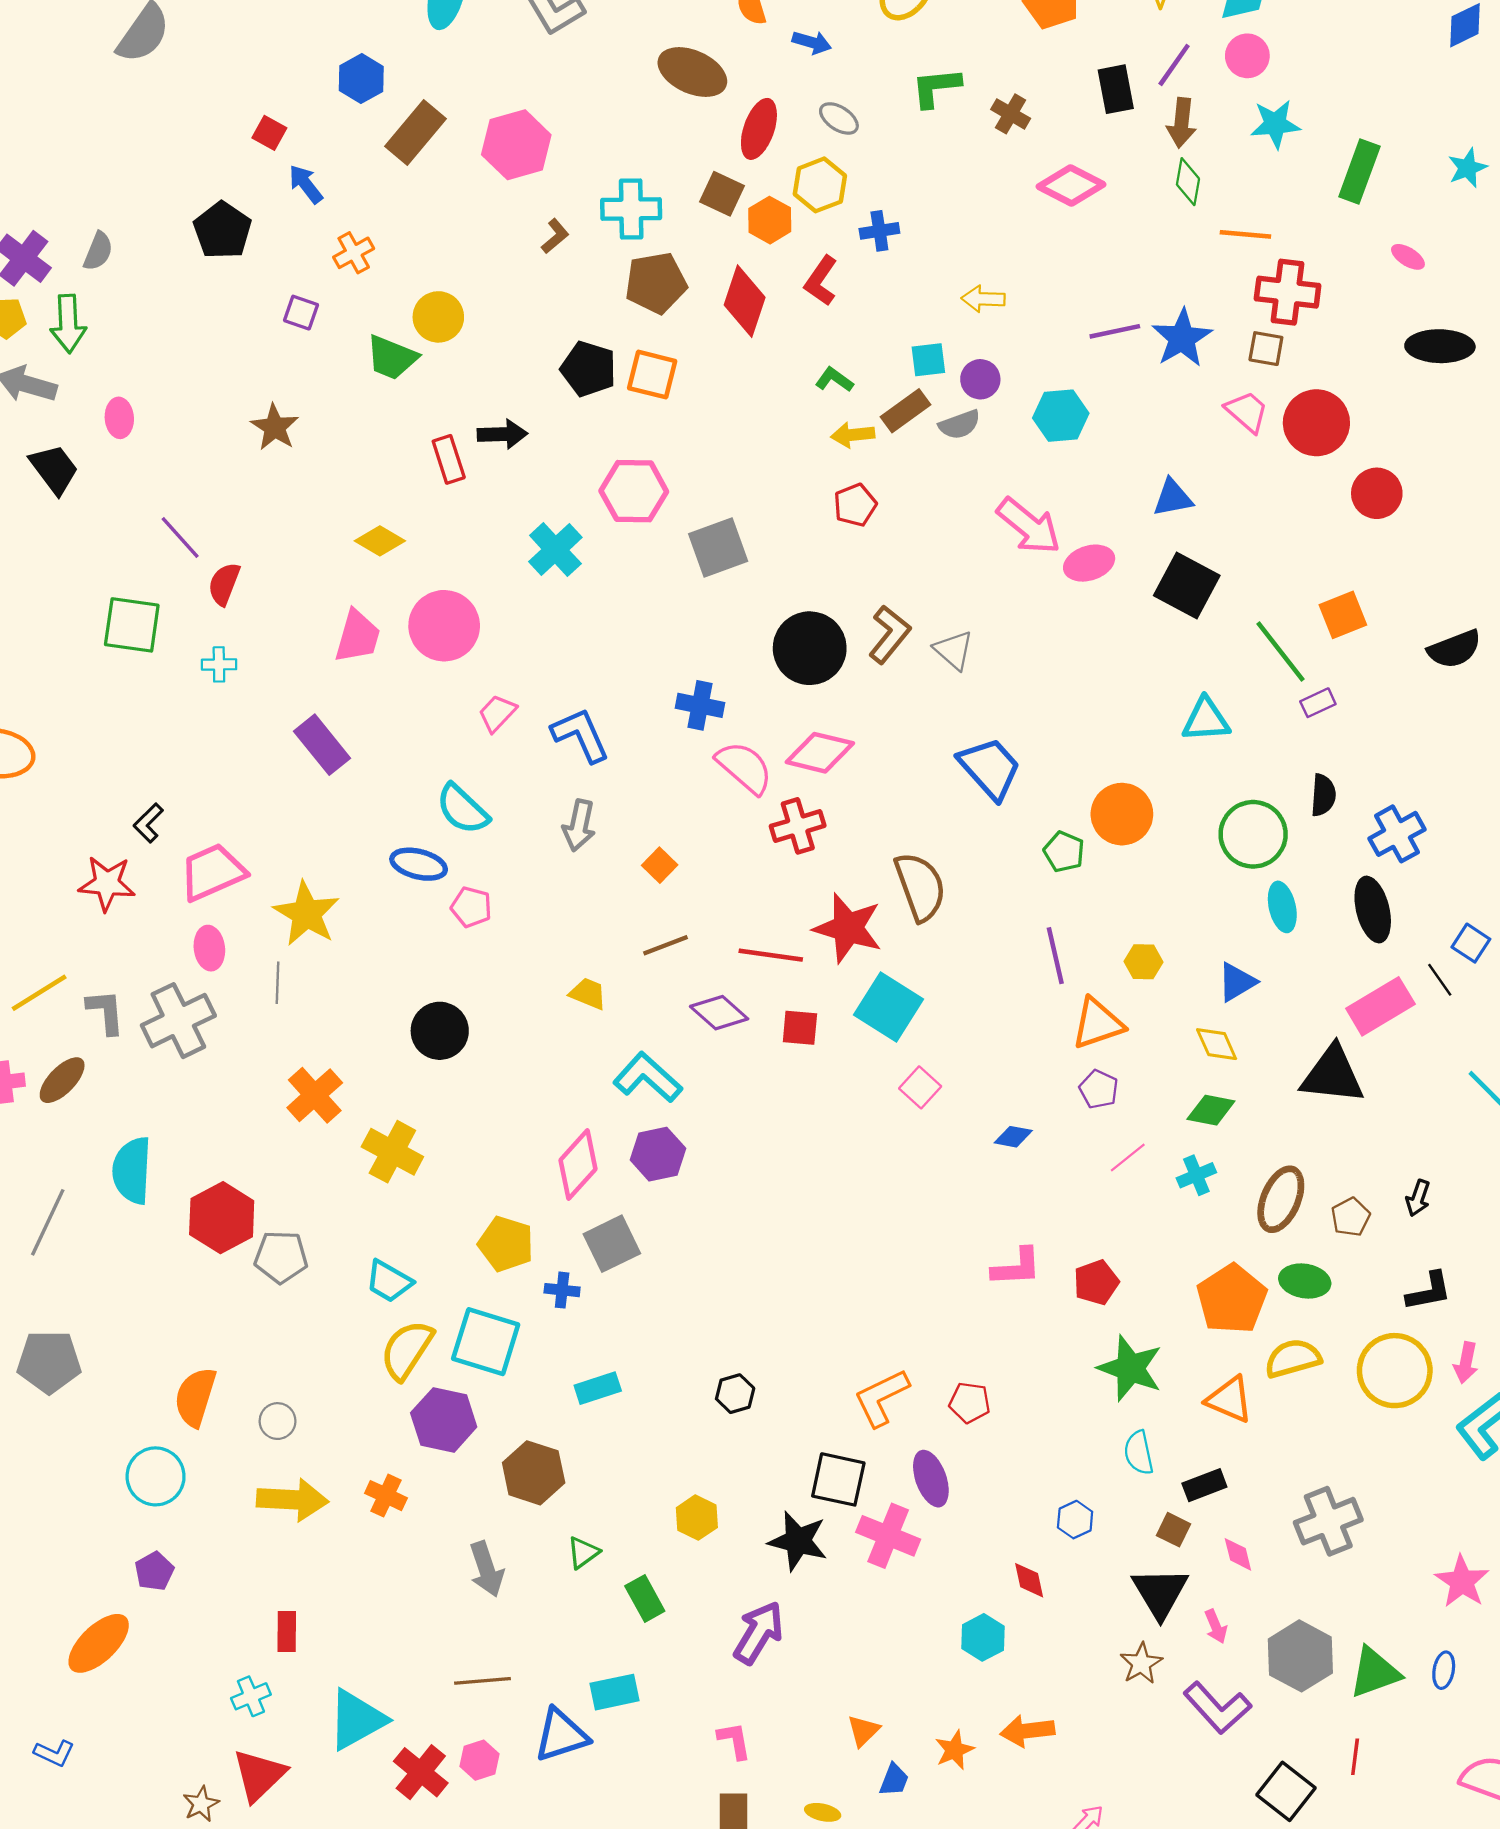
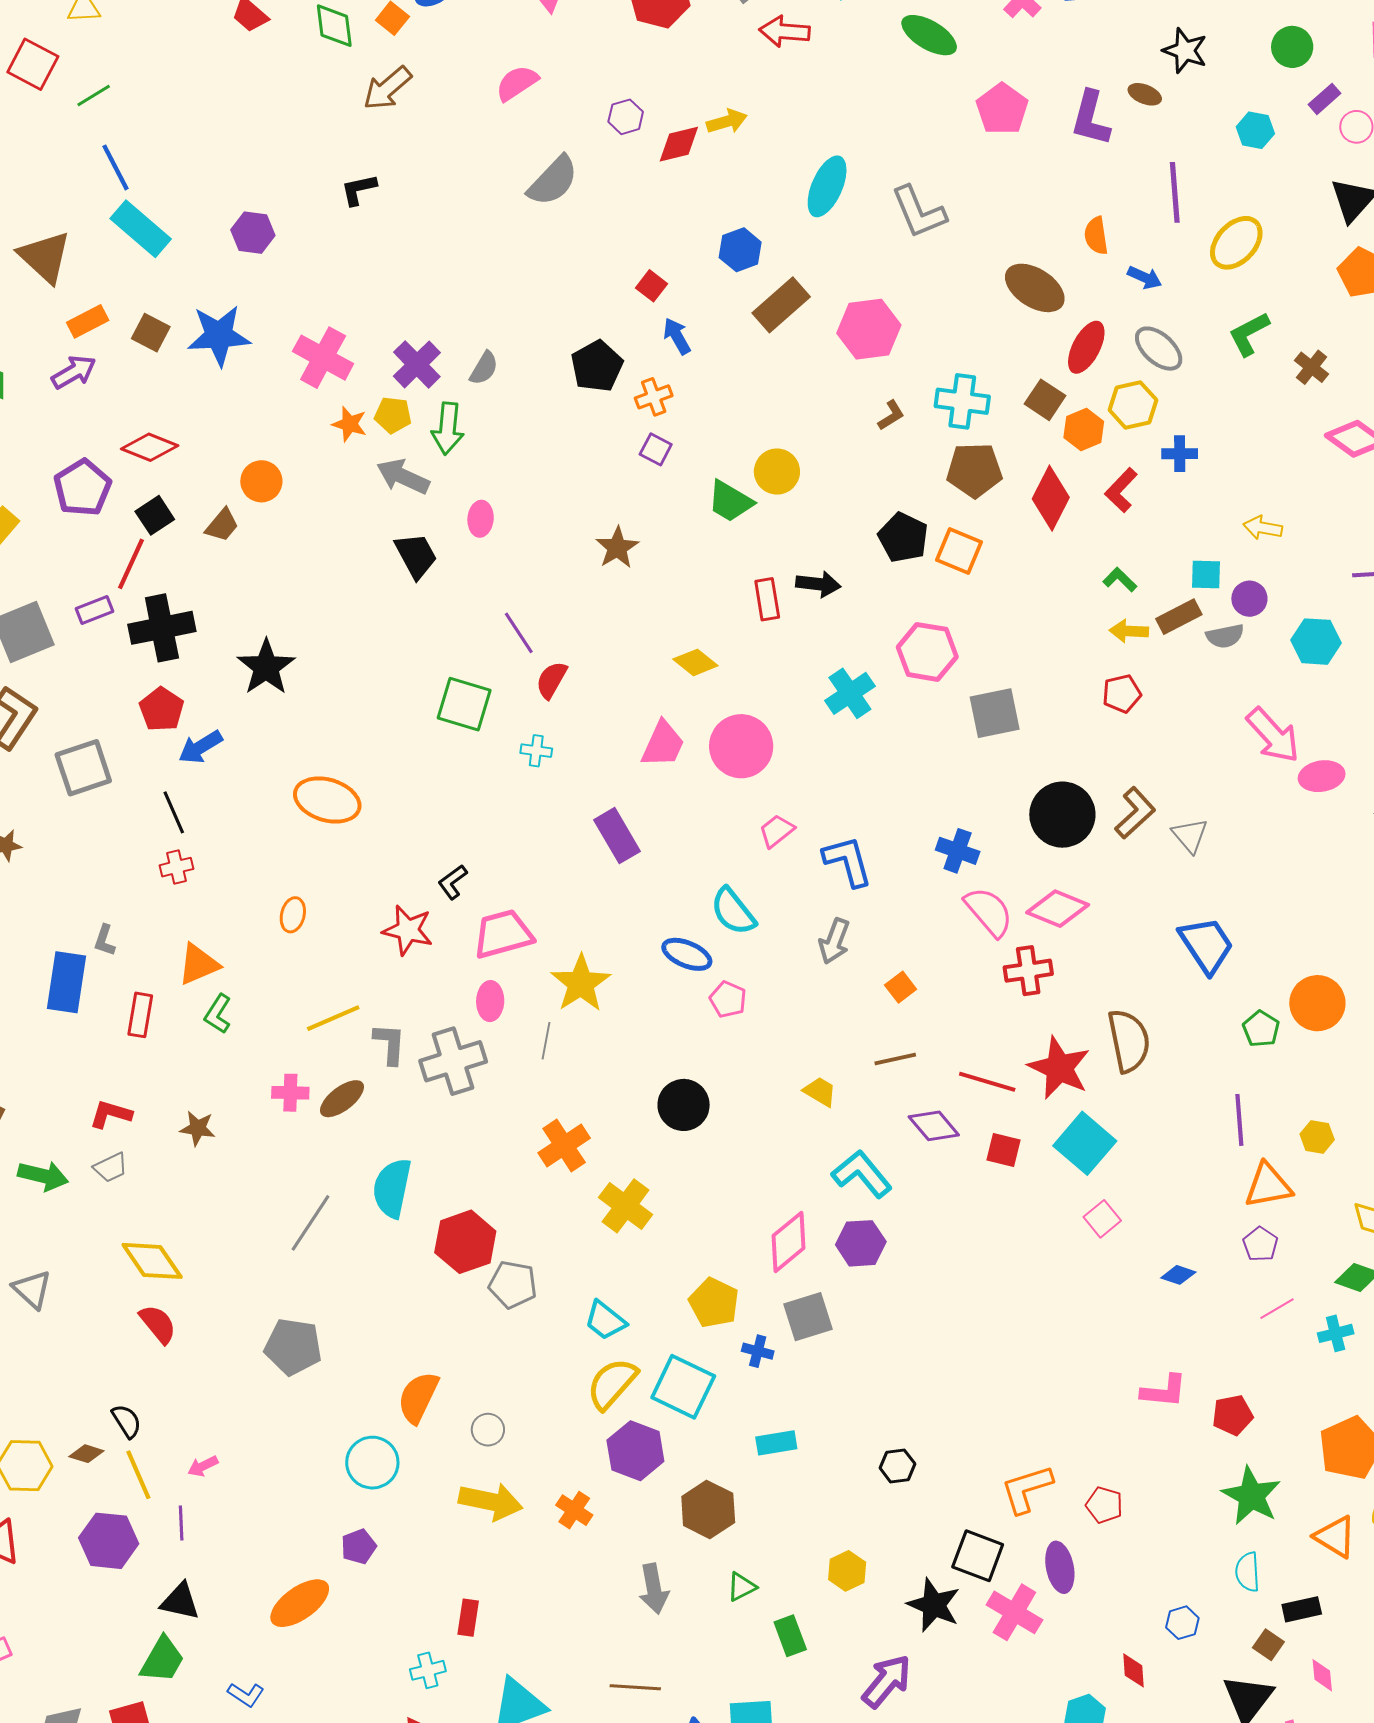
green L-shape: (936, 87) -> (1249, 334), turned -30
gray ellipse: (839, 118) -> (1159, 349), size x1.4
orange cross: (354, 253) -> (654, 397), moved

